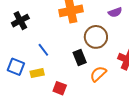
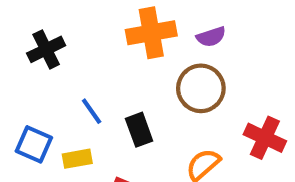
purple semicircle: (115, 12) -> (211, 37), moved
black rectangle: (80, 58) -> (139, 130), moved

